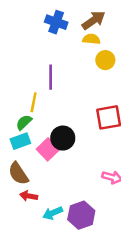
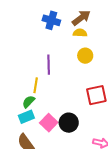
yellow circle: (105, 60) -> (85, 56), moved
black circle: (63, 138) -> (69, 123), moved

